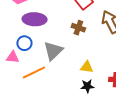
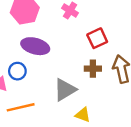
brown cross: (78, 28) -> (93, 69), moved, turned -32
gray triangle: (53, 51) -> (65, 90), moved

